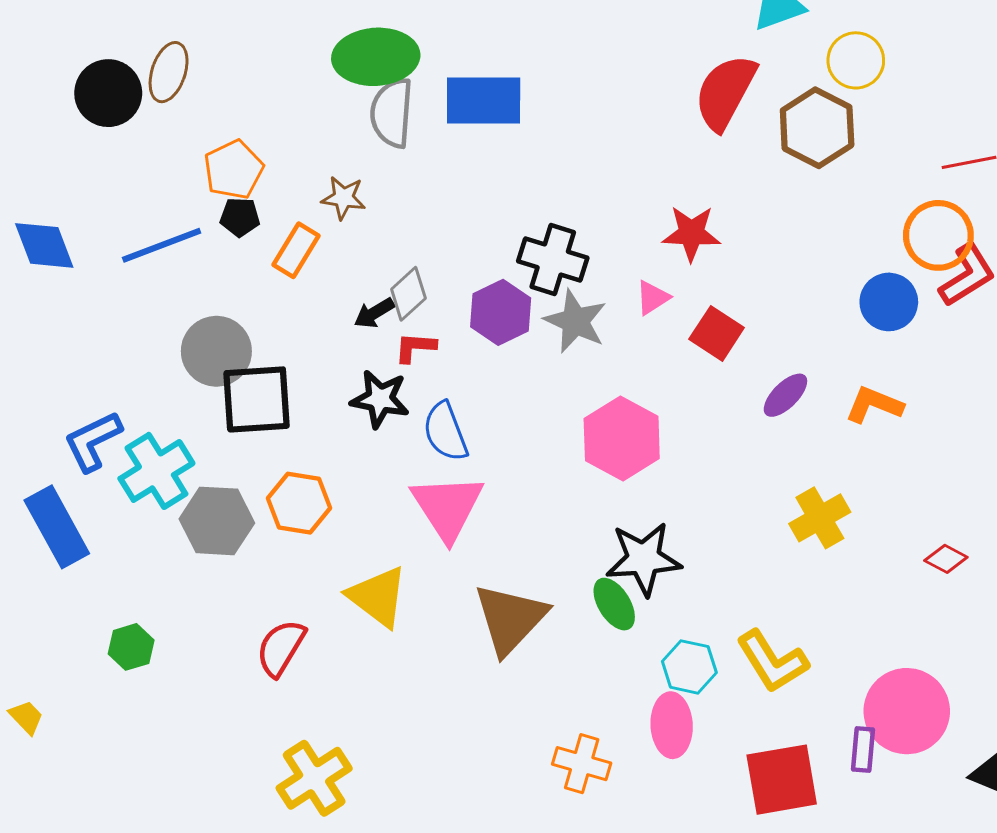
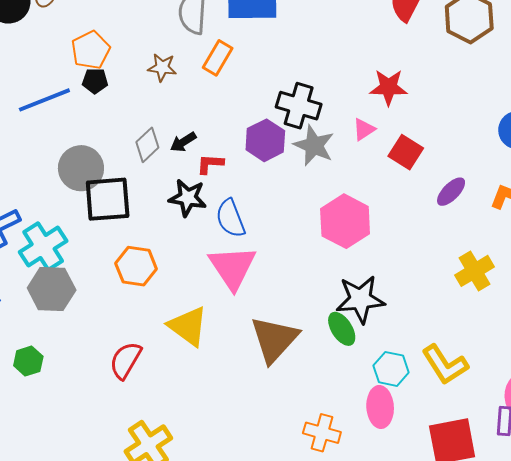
orange rectangle: (296, 250) -> (218, 58), moved
gray diamond: (408, 294) -> (147, 145), moved
gray hexagon: (217, 521) -> (52, 289), moved

